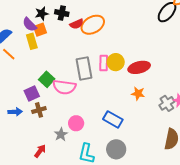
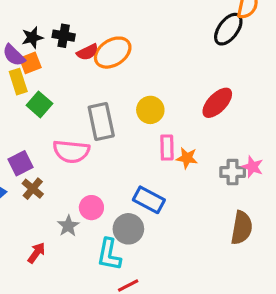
pink rectangle: (104, 63) -> (167, 148), moved
red ellipse: (139, 67) -> (217, 103), moved, turned -30
green square: (47, 79) -> (39, 104), moved
gray cross: (167, 103) -> (233, 172), turned 35
brown cross: (39, 110) -> (33, 189), turned -32
gray circle: (116, 149) -> (128, 229), moved

